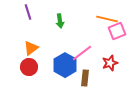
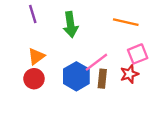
green arrow: (60, 21) -> (70, 25), size x1.5
pink square: (117, 31) -> (138, 54), moved
brown rectangle: (85, 78) -> (102, 79), moved

